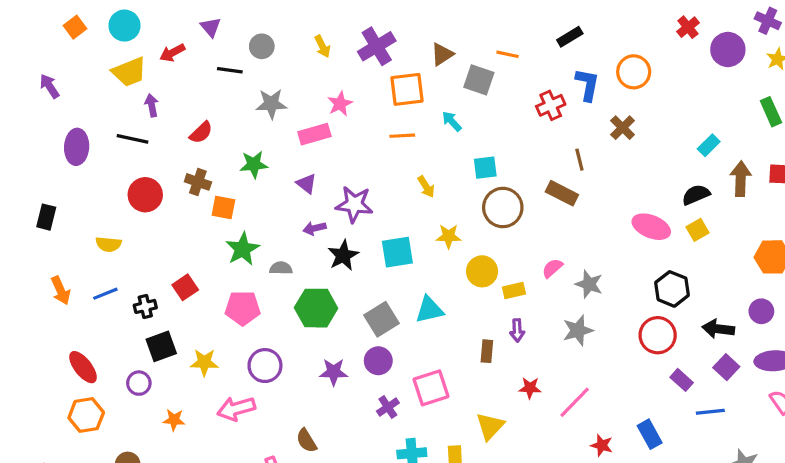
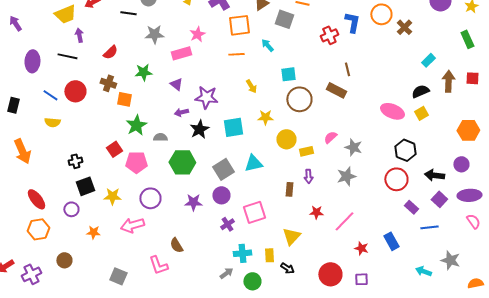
brown cross: (623, 128) -> (404, 27), moved
red square: (185, 287) -> (114, 149), moved
orange arrow: (61, 291) -> (22, 151), size x1.4
blue line: (105, 294) -> (50, 95), moved, turned 56

